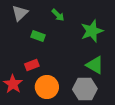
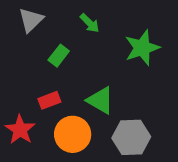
green rectangle: (38, 36) -> (59, 56), turned -72
green triangle: (95, 65) -> (100, 100), moved

